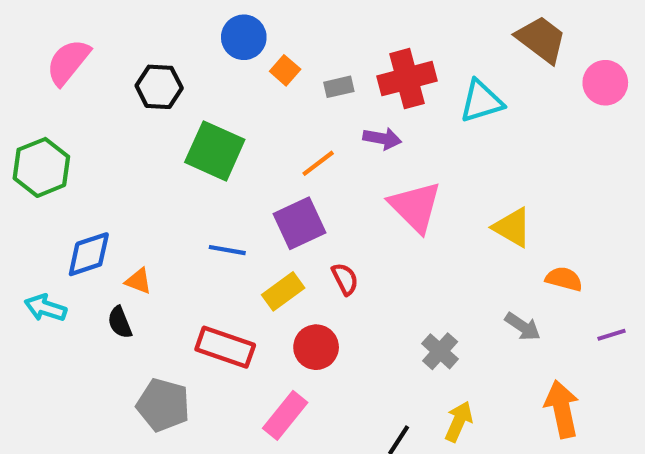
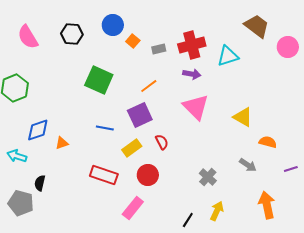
pink semicircle: (68, 62) -> (28, 37), turned -70
black hexagon: (159, 87) -> (72, 34), moved
purple arrow: (382, 139) -> (192, 74), moved
orange triangle: (138, 281) -> (62, 143), turned -40
black semicircle: (120, 322) -> (40, 183), moved, turned 35
gray pentagon: (163, 405) -> (21, 203), moved

